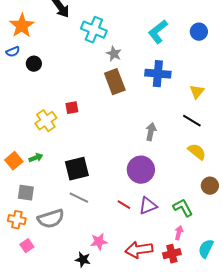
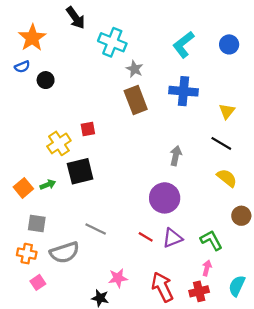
black square: (77, 169) -> (80, 171), moved
red arrow: (139, 250) -> (162, 287), turned 72

